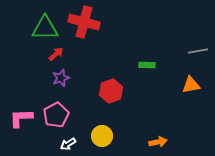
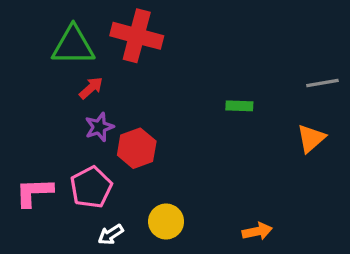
orange triangle: (191, 85) -> (311, 138), turned -30
red hexagon: (111, 91) -> (137, 148), moved

